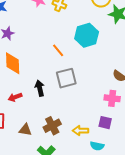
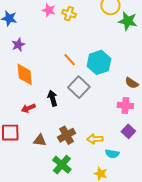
cyan hexagon: (87, 35) -> (99, 62), moved
gray square: (66, 78) -> (79, 87), turned -30
purple square: (105, 123) -> (128, 131), moved, turned 32

